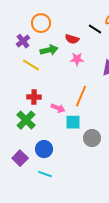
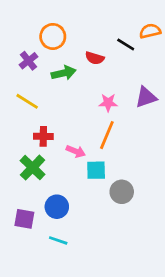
pink star: (77, 59) -> (108, 103), moved
yellow line: (31, 65) -> (27, 101), moved
purple square: (20, 158) -> (24, 219), turned -35

